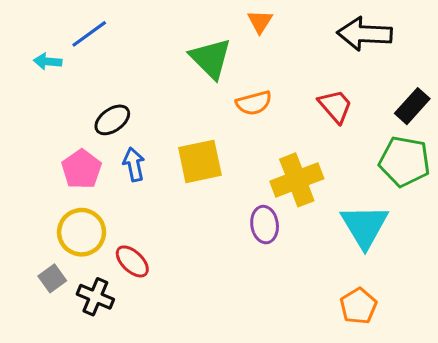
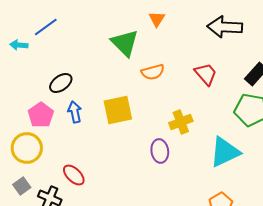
yellow cross: (297, 180) -> (181, 122), size x0.7
cyan triangle: (365, 226) -> (225, 152), turned 36
yellow circle: (82, 232) -> (27, 148), moved

